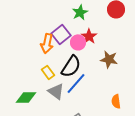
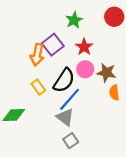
pink circle: (78, 42) -> (85, 69), moved
gray triangle: (56, 91) -> (65, 117), moved
orange semicircle: (116, 101) -> (114, 93), moved

